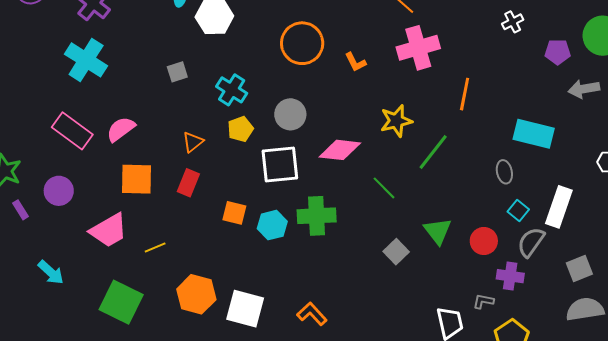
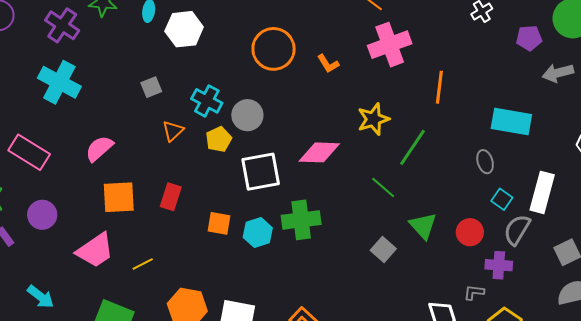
gray circle: (290, 114) -> (247, 115), moved
pink rectangle: (72, 131) -> (29, 152), moved
orange triangle: (193, 142) -> (173, 131), moved
green line: (384, 188) -> (383, 187), moved

